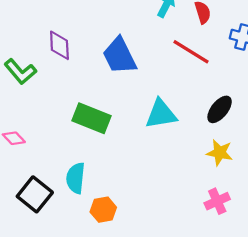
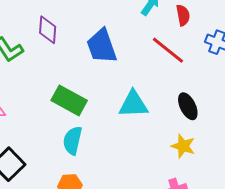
black ellipse: (220, 109) -> (188, 106), turned -72
cyan semicircle: (76, 178) -> (73, 141), moved

